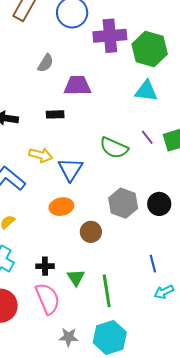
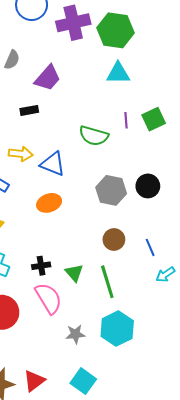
purple trapezoid: (77, 86) -> (48, 78), turned 140
purple line: (147, 137) -> (126, 120), turned 42
blue triangle: (70, 169) -> (53, 164), turned -32
brown circle: (91, 232) -> (114, 239), moved

